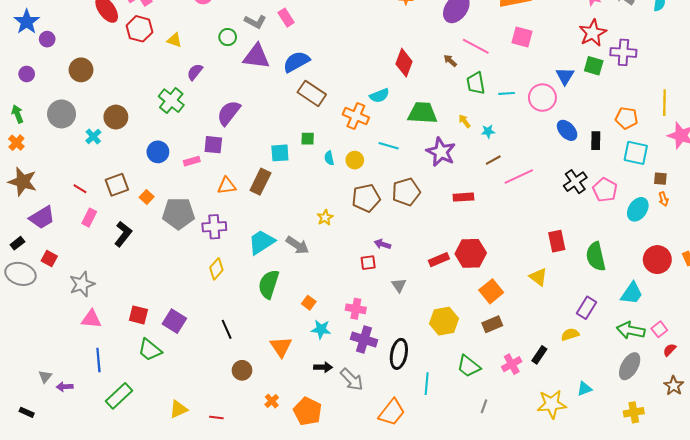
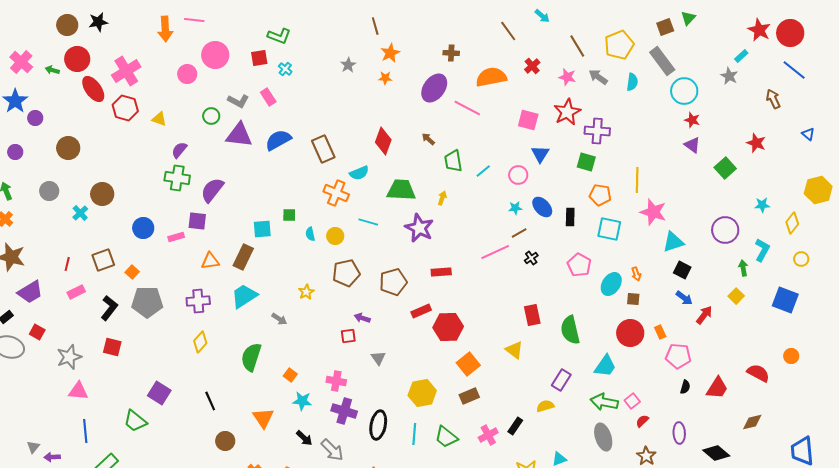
pink square: (522, 37) -> (528, 120), moved
pink line: (476, 46) -> (467, 108), moved
green square: (594, 66) -> (586, 162), moved
brown rectangle: (312, 93) -> (323, 149), moved, turned 32
cyan line: (507, 93) -> (483, 171), turned -35
pink circle: (542, 98) -> (518, 175), size x0.7
green cross: (171, 101) -> (177, 178), moved, turned -30
gray circle: (62, 114) -> (49, 191), size x0.7
yellow arrow: (465, 121) -> (442, 198), turned 56
cyan star: (488, 131) -> (515, 208), moved
brown line: (493, 160) -> (519, 233), moved
brown square: (660, 179) -> (633, 299), moved
black cross: (575, 182) -> (531, 258), moved, size x0.6
red line: (80, 189) -> (67, 264), turned 72
brown pentagon: (406, 192) -> (393, 282), moved
gray pentagon: (178, 213) -> (147, 302), moved
pink rectangle: (89, 218) -> (76, 292), turned 36
cyan trapezoid: (261, 242) -> (244, 296), moved
gray arrow: (297, 245) -> (279, 319), size x0.7
red rectangle: (439, 260) -> (421, 311), moved
red square: (138, 315) -> (112, 347), moved
gray ellipse: (630, 366) -> (603, 437), turned -48
black arrow: (323, 367) -> (304, 438), turned 42
cyan line: (427, 384) -> (414, 434), moved

